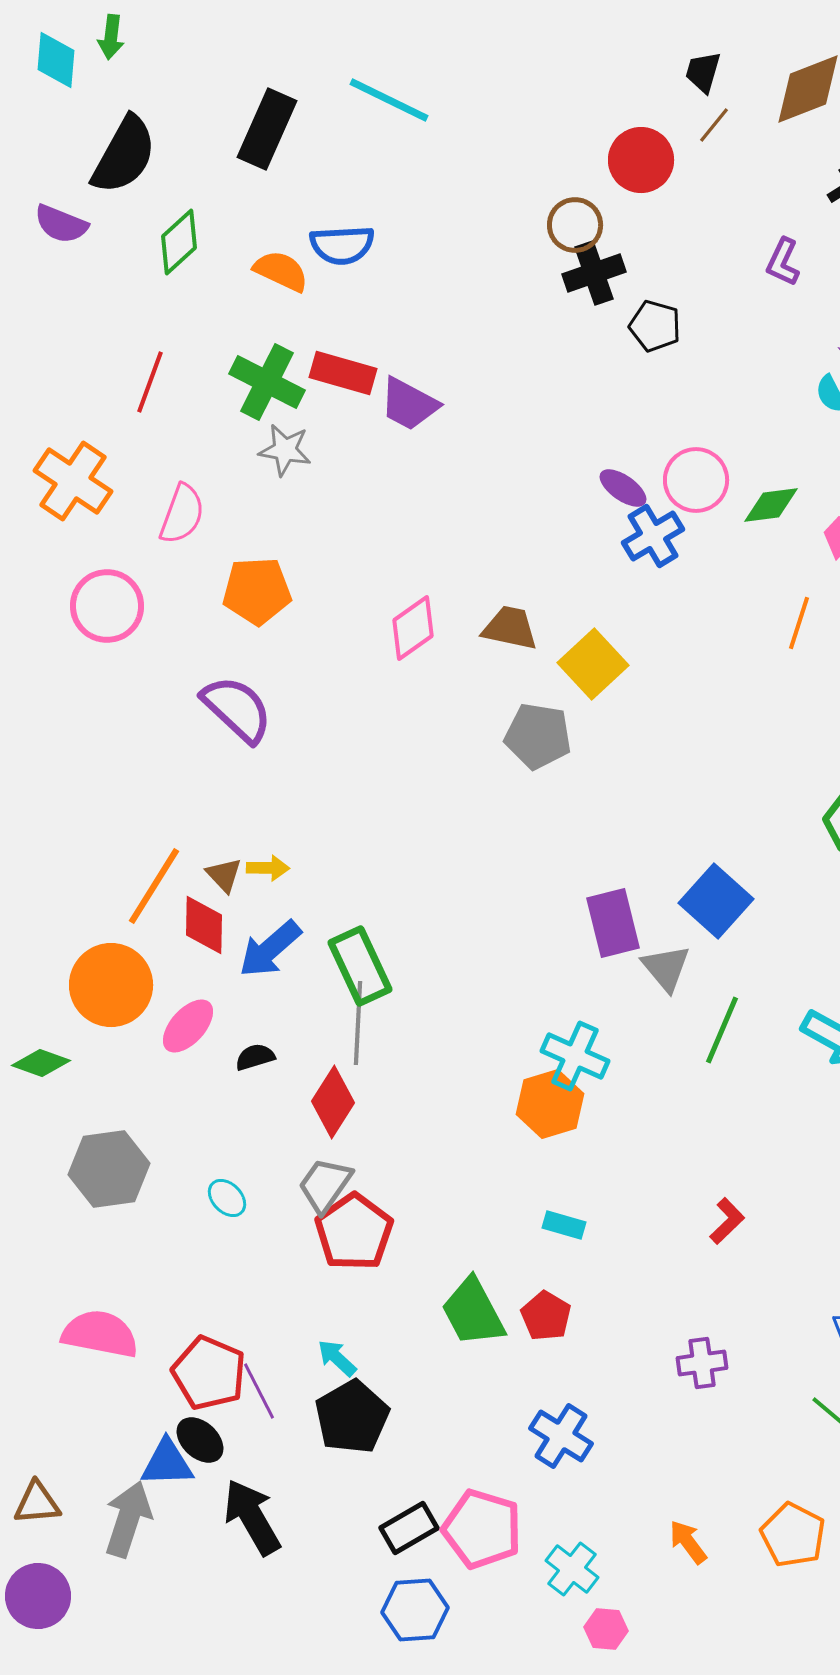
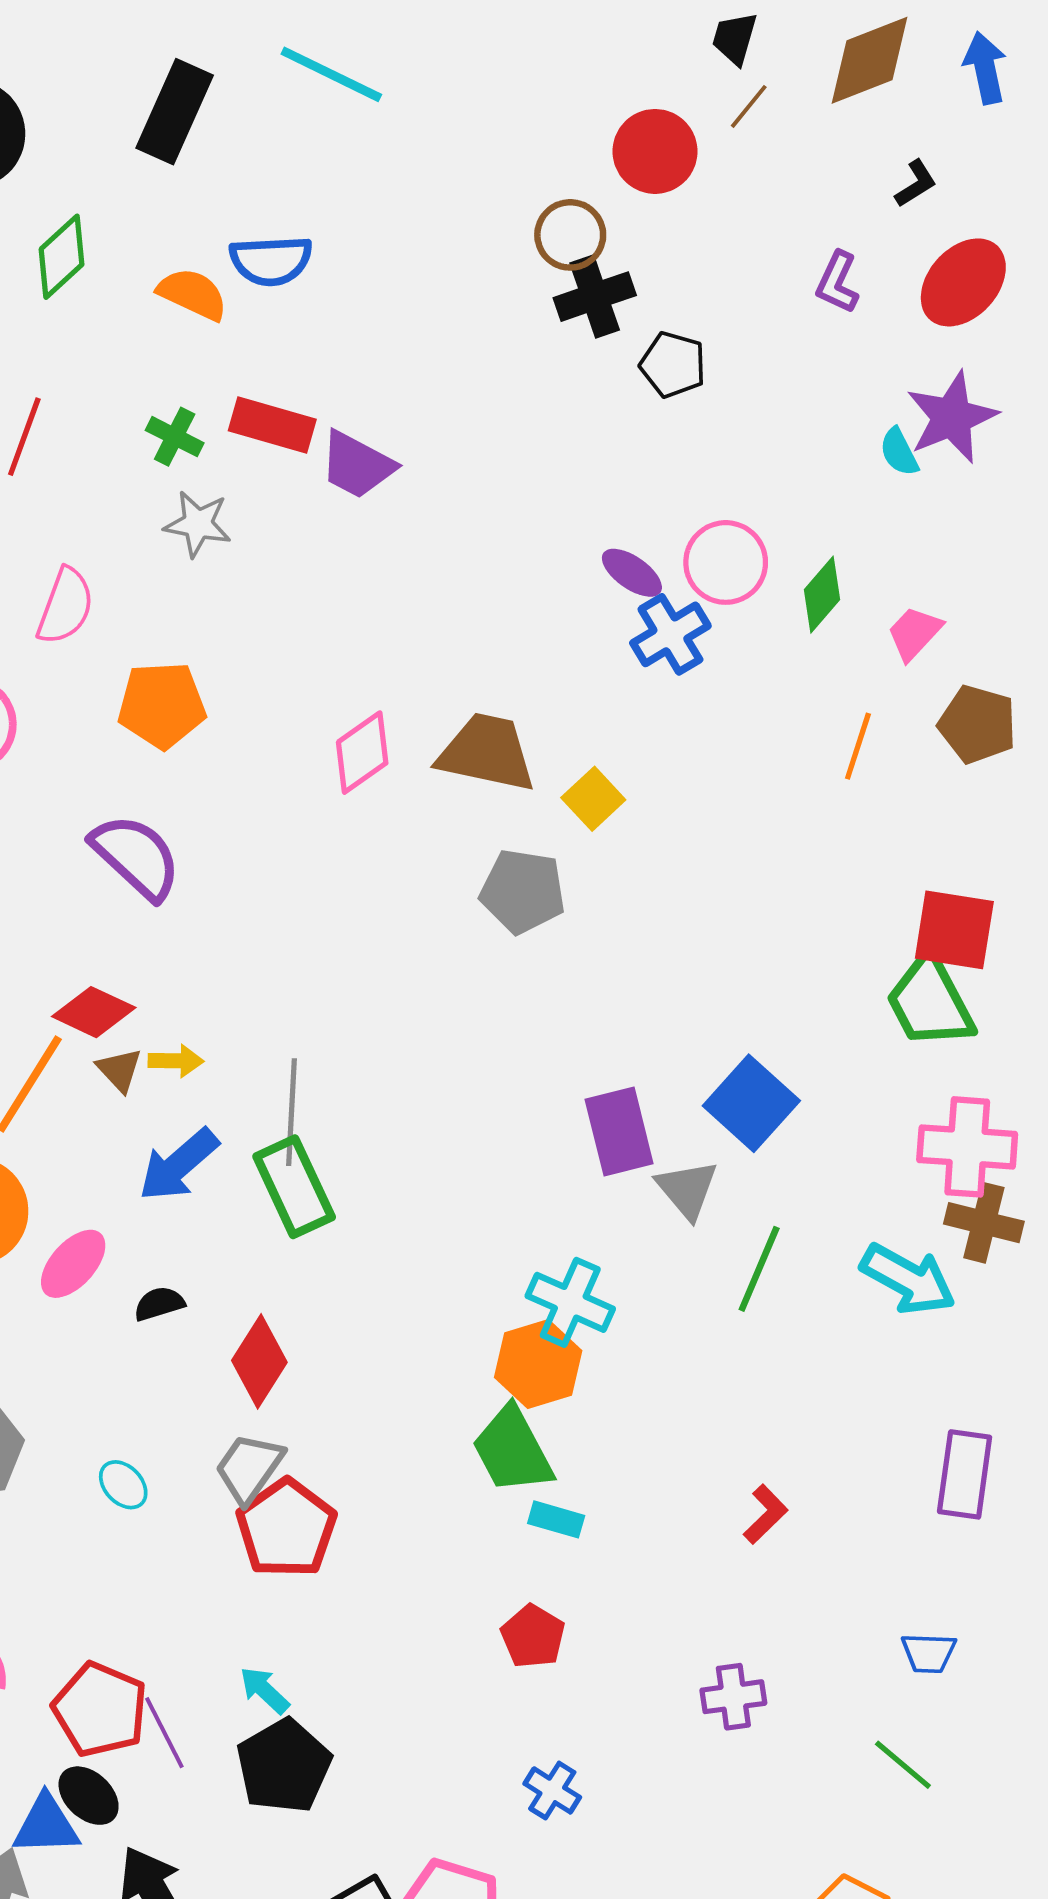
green cross: (267, 382) -> (175, 437), size x0.6
green diamond: (771, 505) -> (822, 595), turned -42
brown trapezoid: (510, 628) -> (487, 753), size x1.4
yellow square: (593, 664) -> (593, 799), size x0.7
red diamond: (204, 925) -> (94, 1012), moved, turned -66
gray line: (358, 1023) -> (292, 1112), moved
green trapezoid: (473, 1312) -> (512, 1450), moved
blue cross: (561, 1436) -> (552, 1790), size x0.7

